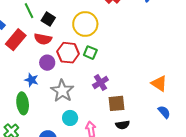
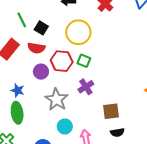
blue star: (31, 80) -> (18, 90), moved
purple cross: (100, 82) -> (86, 87), moved

